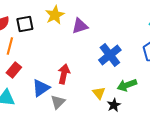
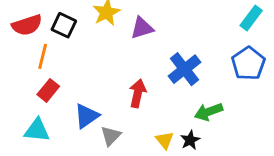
black square: (25, 24) -> (64, 25), turned 36
red arrow: (64, 74) -> (138, 93), moved
yellow triangle: (99, 93) -> (165, 140), moved

